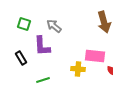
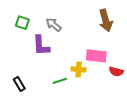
black rectangle: (21, 58) -> (19, 84), moved
green line: (43, 80) -> (60, 81), moved

